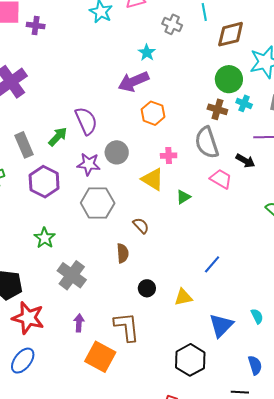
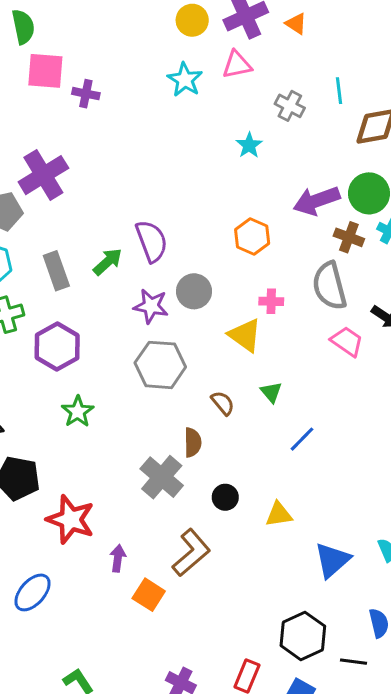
purple arrow: (133, 82) -> (316, 201), moved
purple hexagon: (44, 182) -> (57, 347), moved
green triangle: (183, 197) -> (271, 392), moved, turned -42
blue line: (212, 264) -> (302, 439), moved
gray cross: (72, 275) -> (162, 477), moved
red star: (28, 318) -> (71, 520), moved
purple arrow: (79, 323) -> (118, 558), moved
brown L-shape: (127, 327) -> (191, 553), turned 52
orange square: (100, 357) -> (149, 595), size x0.7
black hexagon: (190, 360) -> (303, 636), moved

